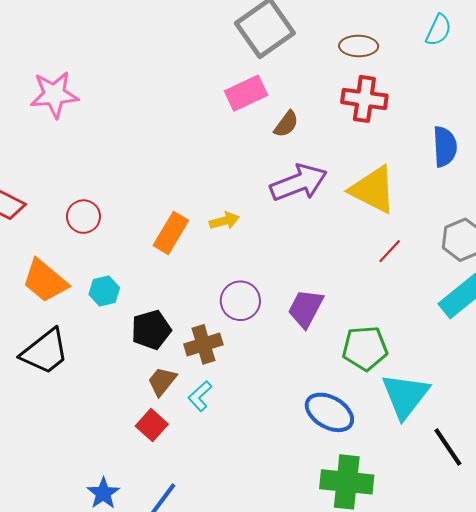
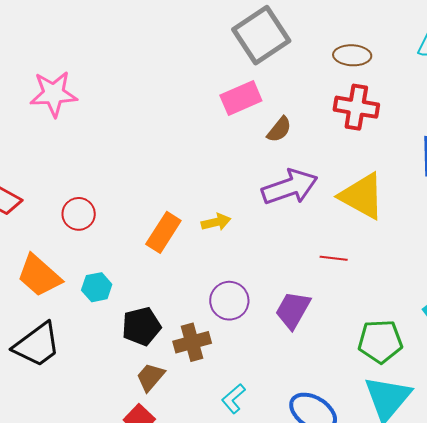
red line: (390, 251) -> (334, 258), moved, turned 52
green pentagon: (365, 348) -> (380, 341), moved
cyan L-shape: (200, 396) -> (233, 399), moved

